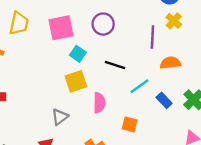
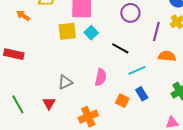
purple circle: (103, 24) -> (130, 13), moved
yellow square: (76, 81) -> (67, 31), moved
blue rectangle: (164, 100) -> (142, 94), moved

